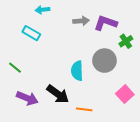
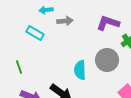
gray arrow: (81, 21) -> (65, 21), moved
green line: (15, 68) -> (19, 67), turned 32

